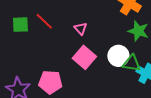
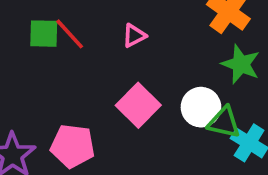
green square: (20, 25) -> (44, 34), moved
pink triangle: (81, 29) -> (134, 36), moved, turned 40

